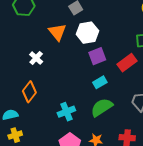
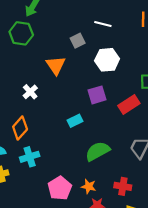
white hexagon: (87, 33) -> (107, 60), moved
cyan rectangle: (100, 82) -> (75, 121), moved
cyan cross: (66, 112) -> (30, 157), moved

